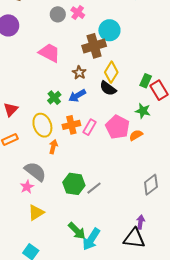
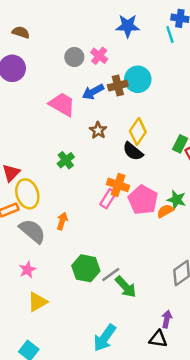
brown cross: (94, 46) -> (118, 86), moved, size x0.7
blue arrow: (77, 96) -> (93, 92), moved
green star: (143, 111) -> (176, 200), moved
yellow ellipse: (42, 125) -> (27, 194), moved
orange cross: (71, 125) -> (118, 185), moved, turned 30
gray semicircle: (35, 171) -> (32, 231), moved
green arrow: (77, 231) -> (126, 287), moved
black triangle: (134, 238) -> (158, 339), size x0.7

